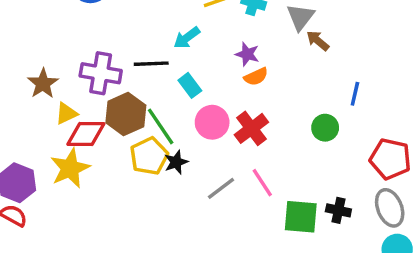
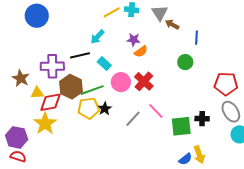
blue line: (355, 94) -> (197, 38), moved
yellow triangle: (66, 113) -> (37, 93), turned 32
green line: (161, 126) -> (92, 90), turned -65
green circle: (325, 128) -> (185, 62), moved
yellow pentagon: (149, 156) -> (89, 108), turned 30

